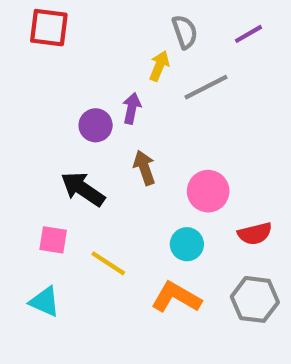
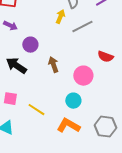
purple arrow: (132, 108) -> (10, 26), moved, turned 104
black arrow: (83, 189) -> (16, 66), moved
red semicircle: (255, 234) -> (105, 57), moved, turned 35

